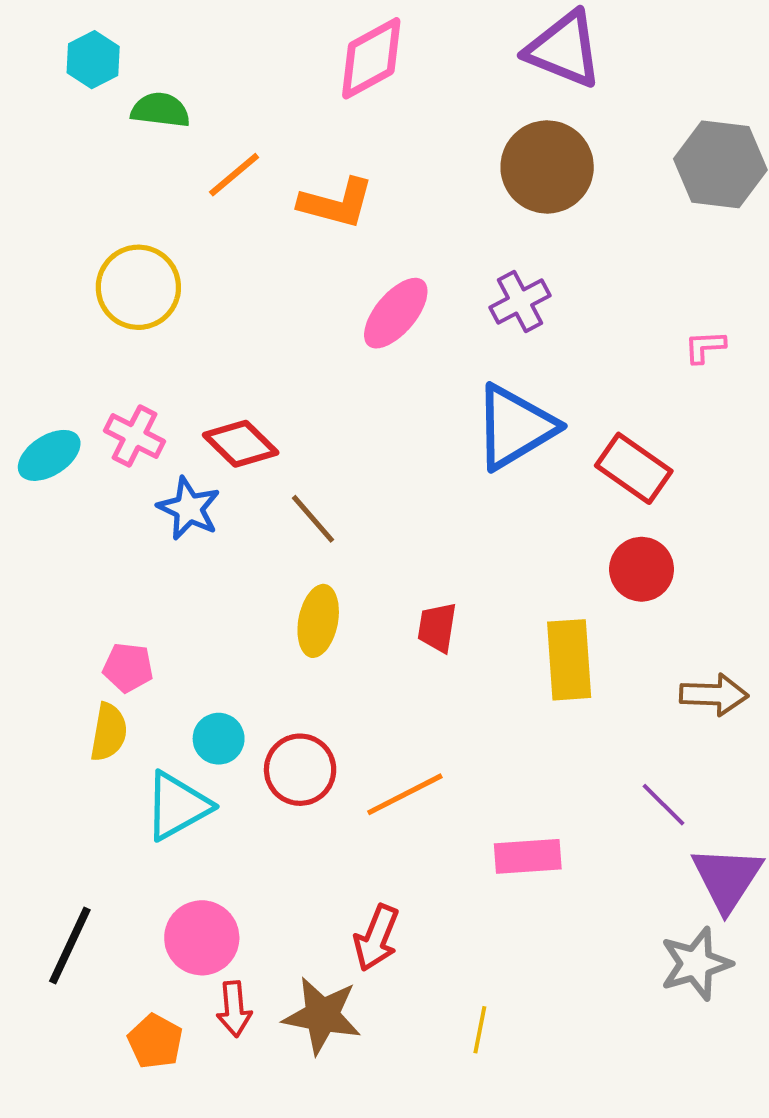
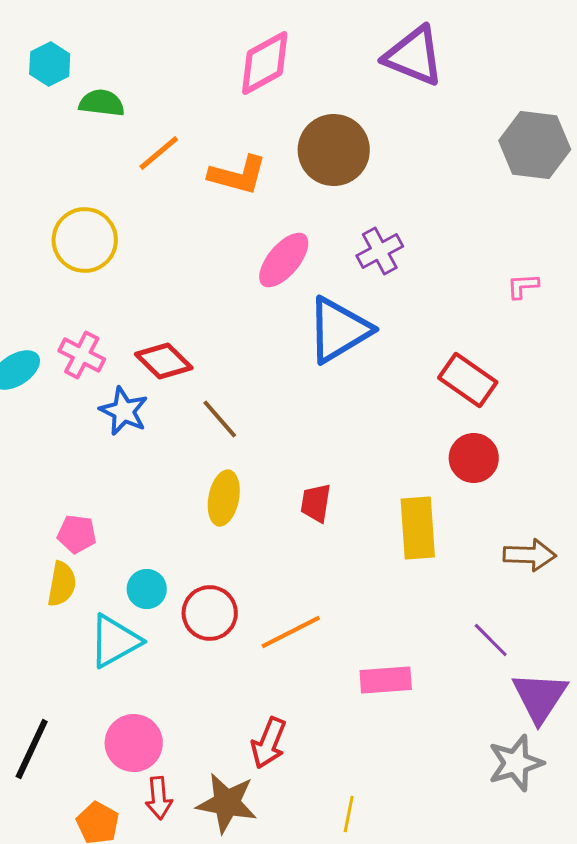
brown circle: (547, 167) -> (334, 150), moved
blue triangle: (515, 427) -> (339, 330), moved

